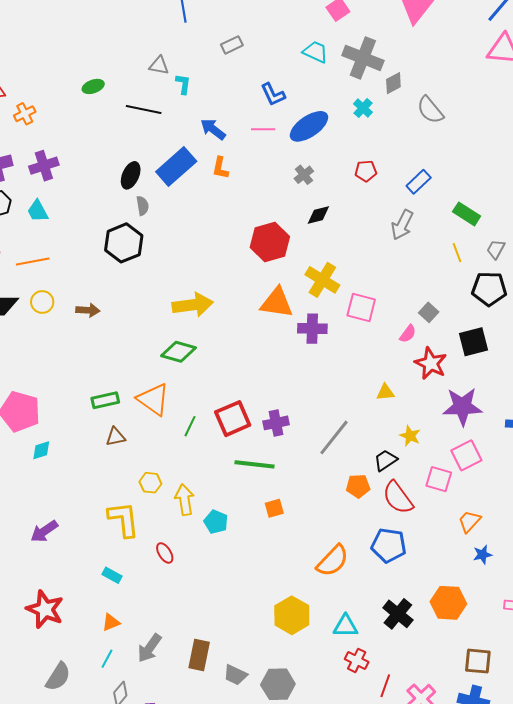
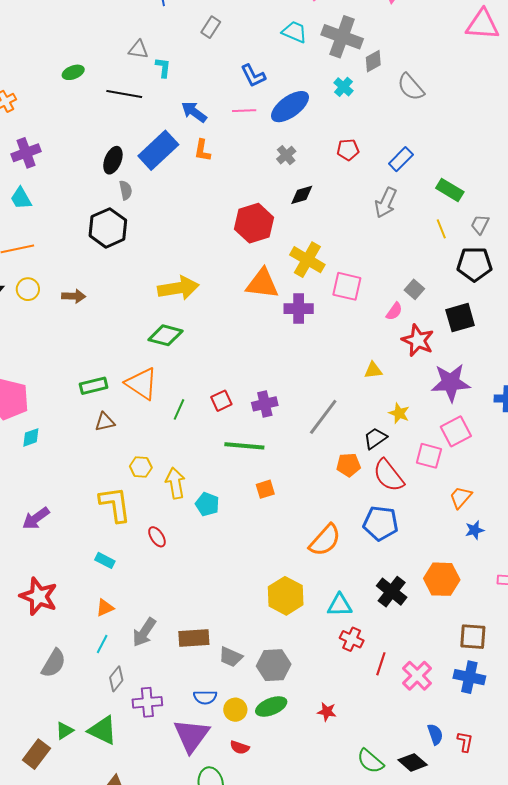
gray rectangle: (232, 45) -> (211, 27), turned -30
red square: (233, 419) -> (221, 401), size x0.6
brown rectangle: (199, 655) -> (194, 638), turned 76

